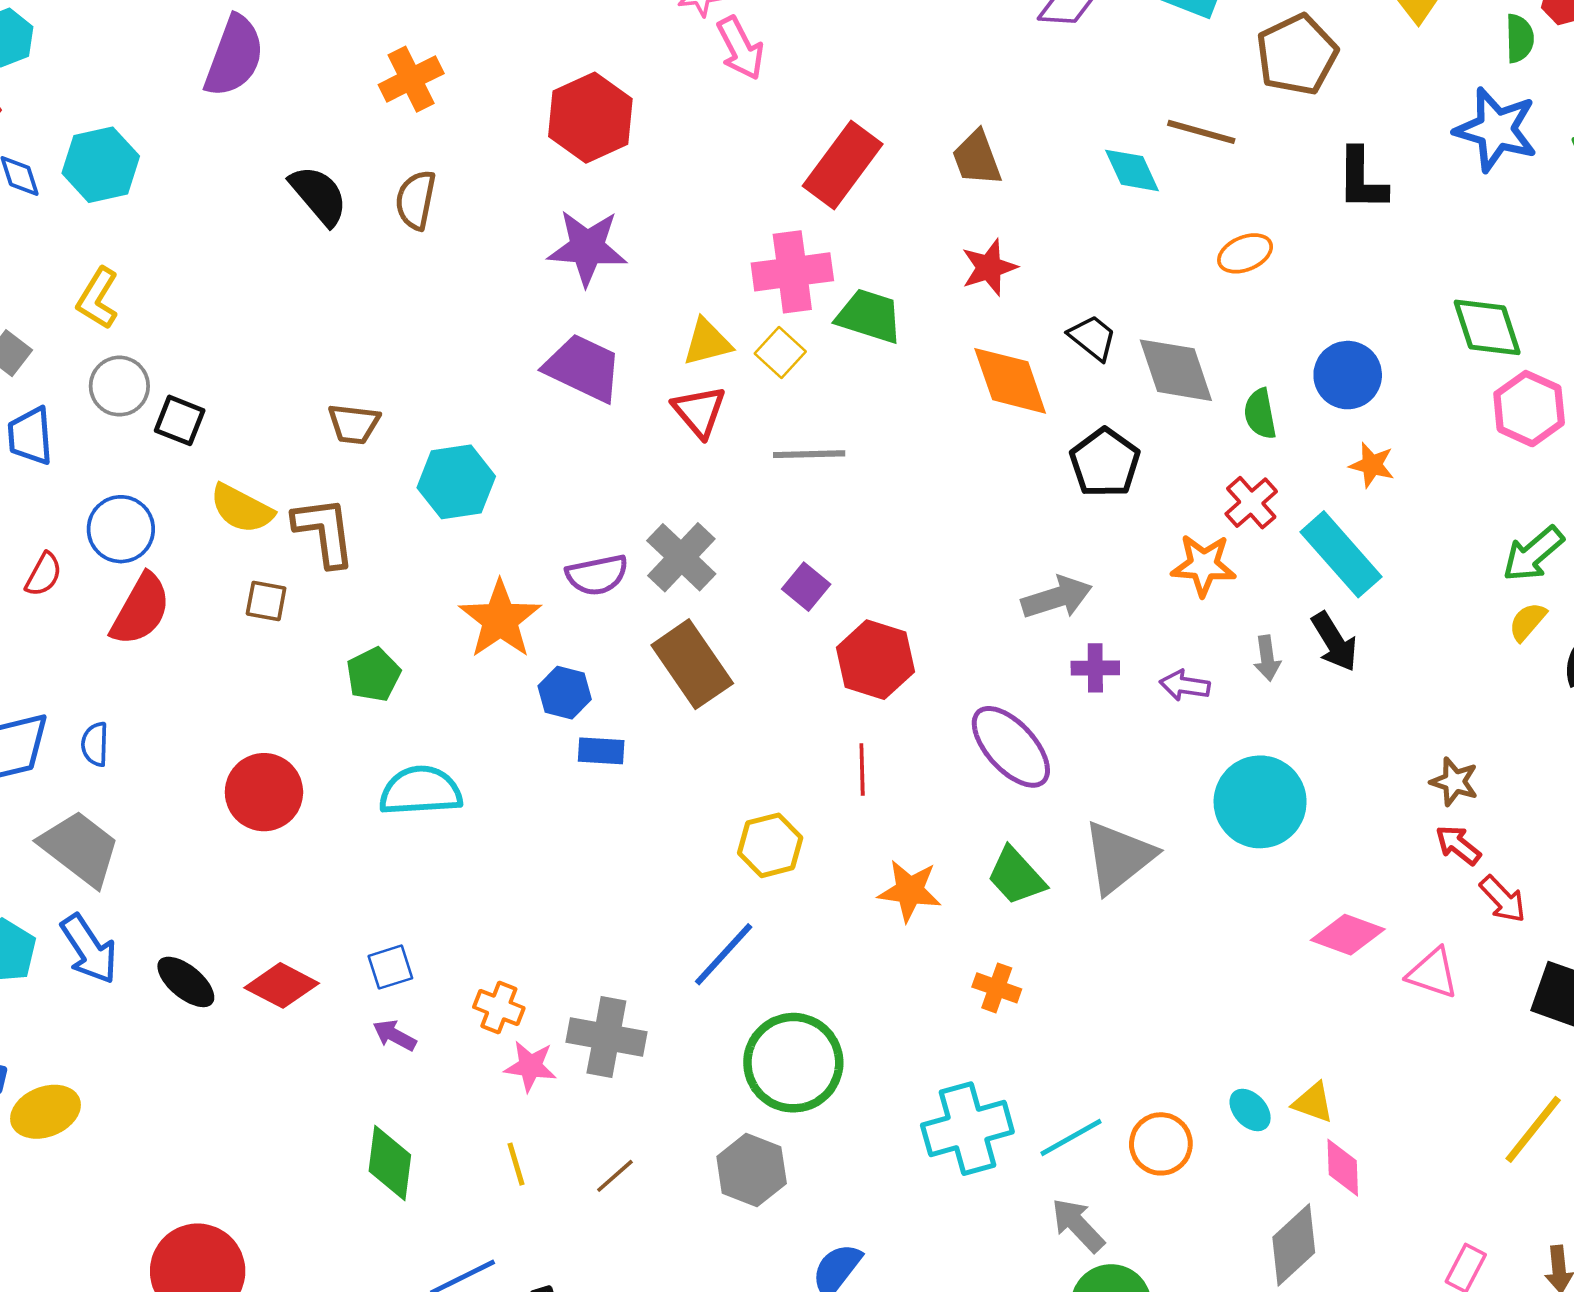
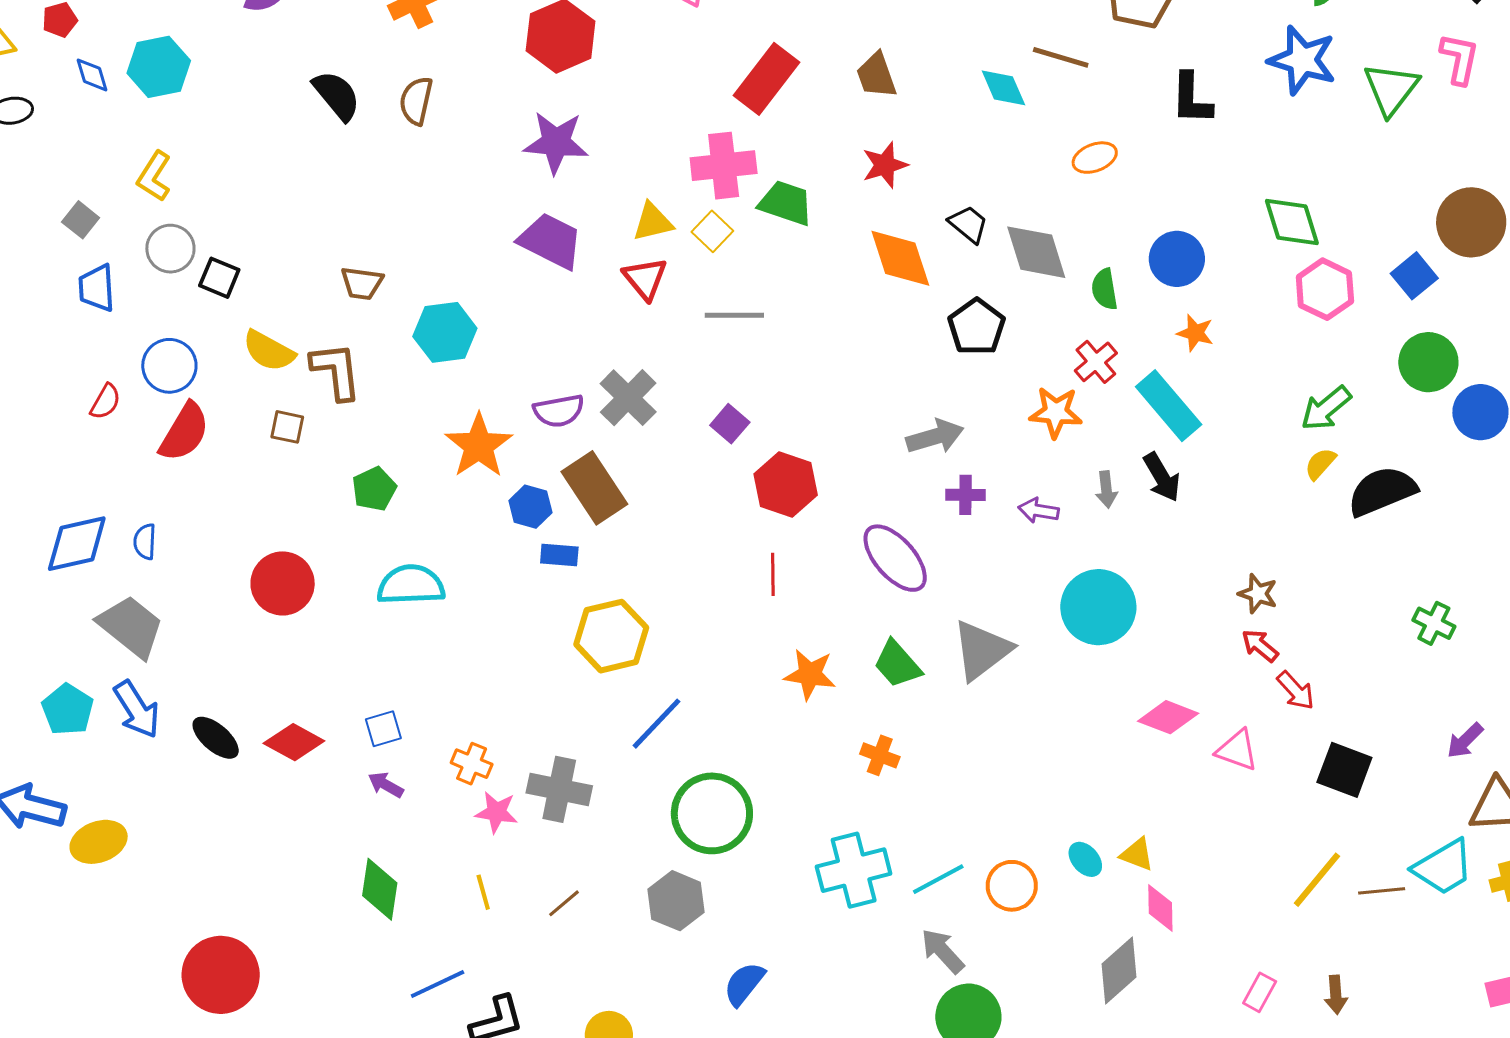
brown rectangle: (692, 664) -> (594, 488), moved
yellow hexagon: (770, 845) -> (611, 636), moved, size x1.4

